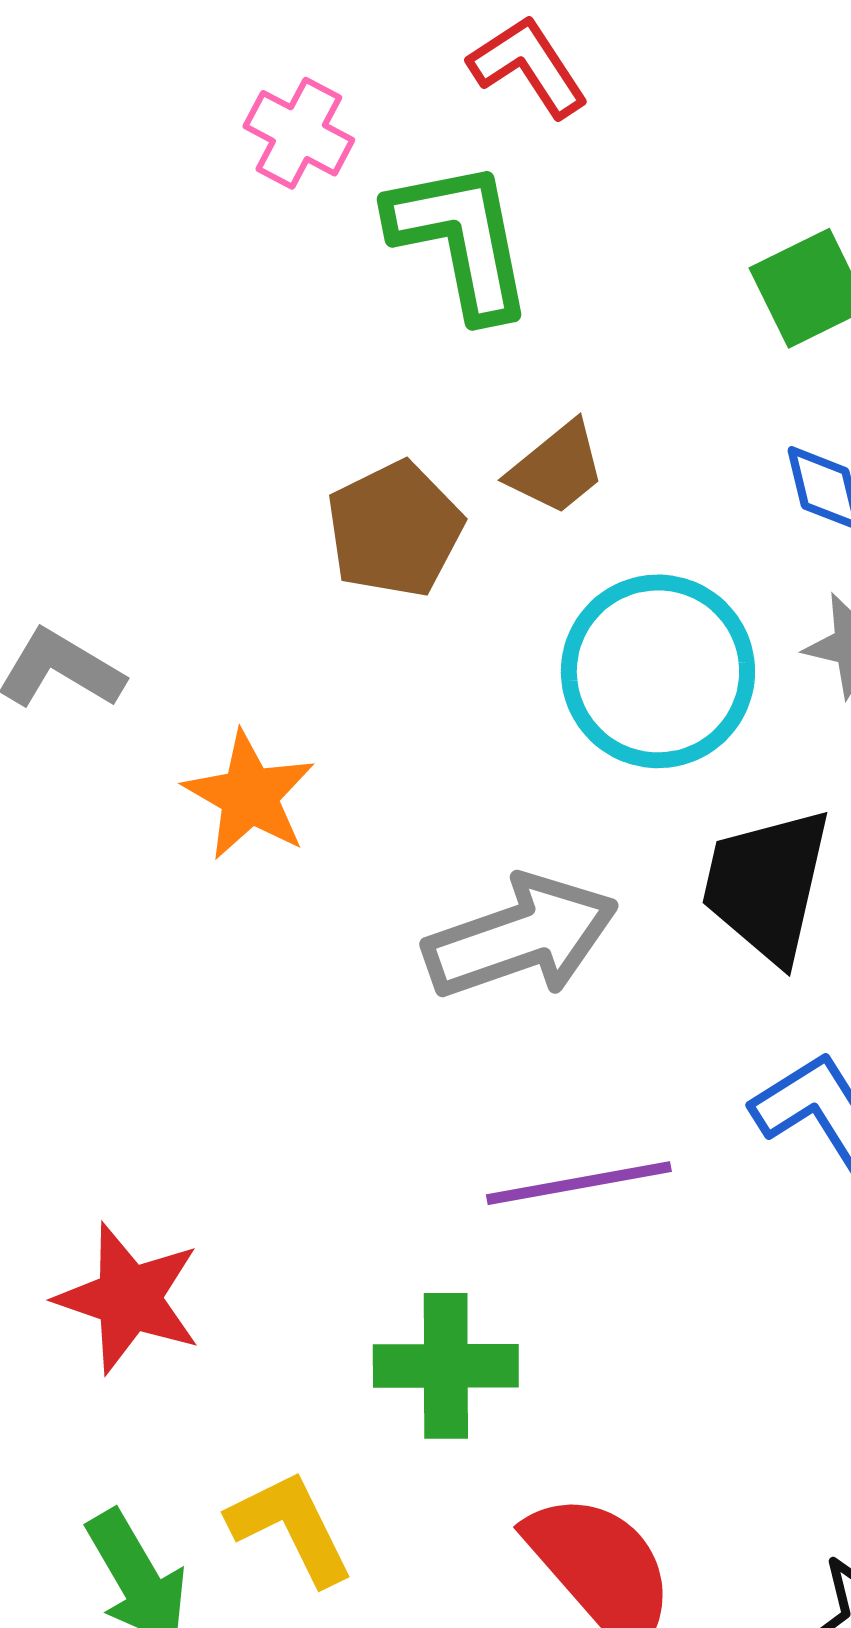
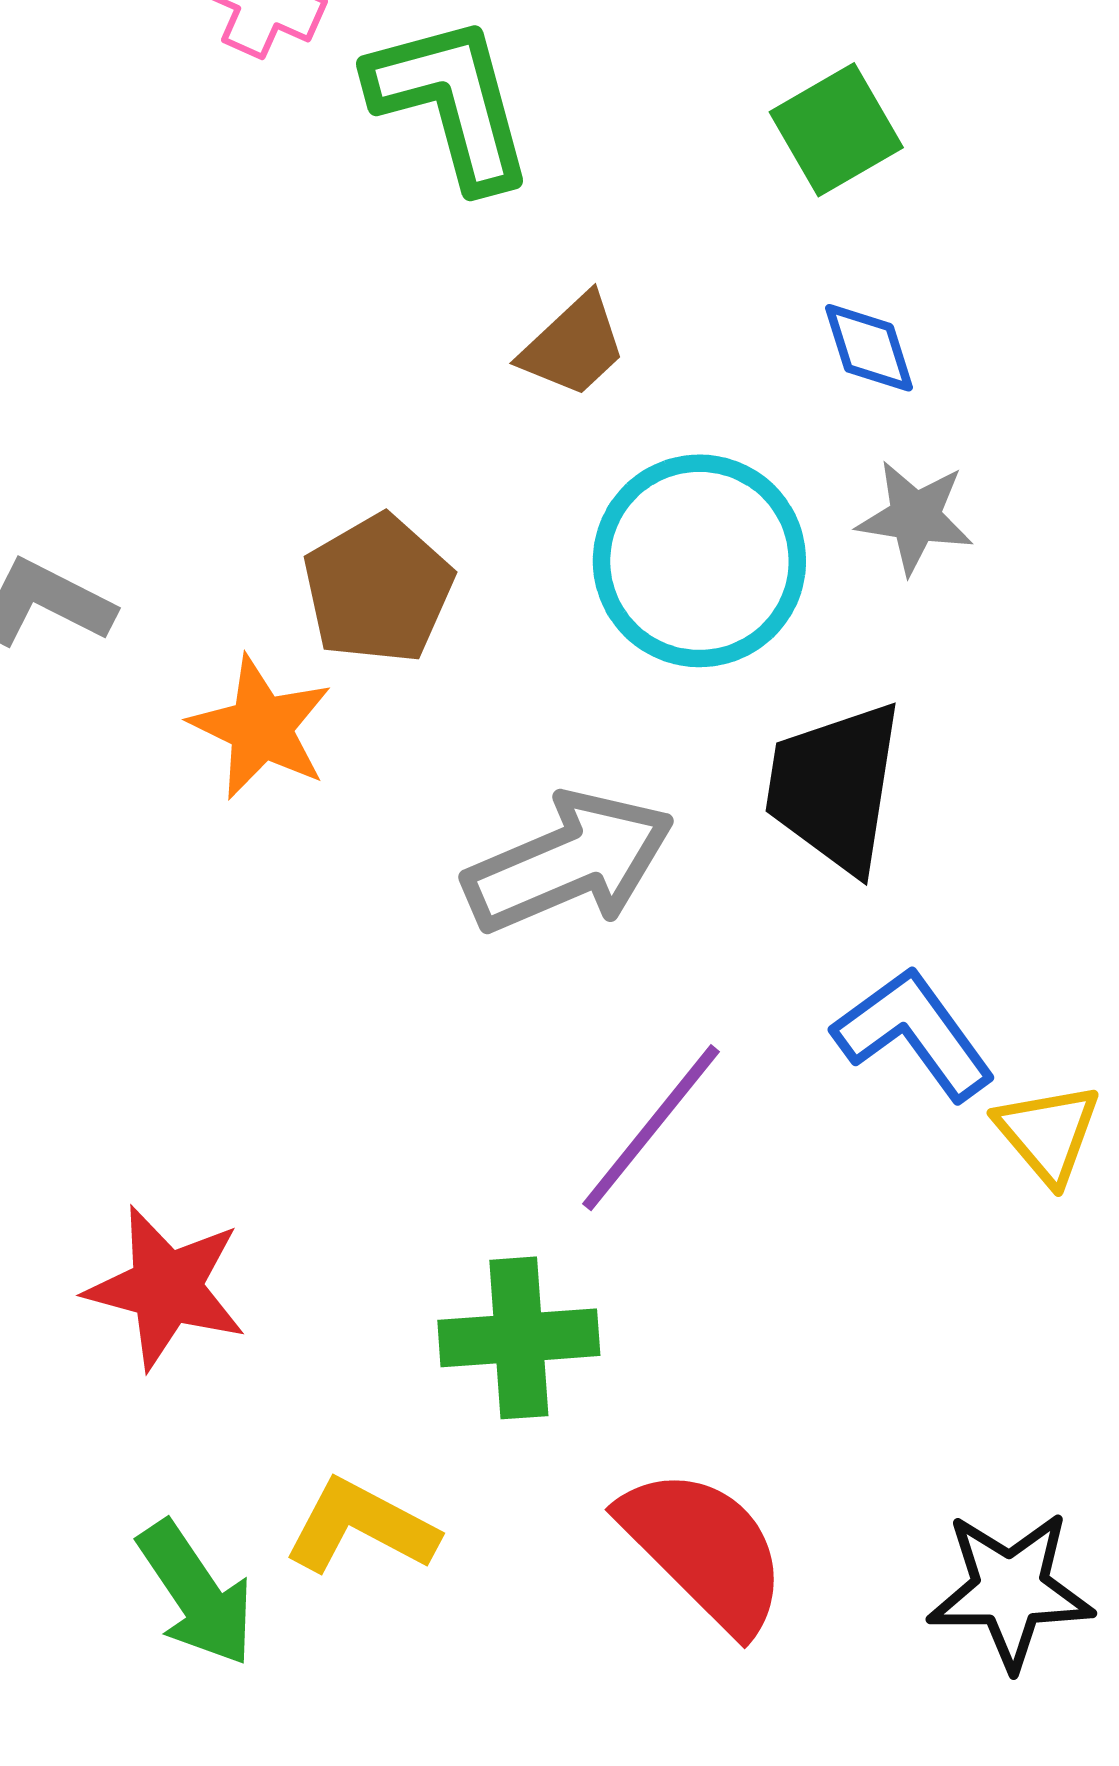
brown pentagon: (395, 529) -> (378, 589), moved
purple line: (579, 1183) -> (651, 1128), turned -37
yellow L-shape: (291, 1527) -> (361, 1527), turned -32

